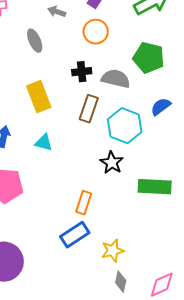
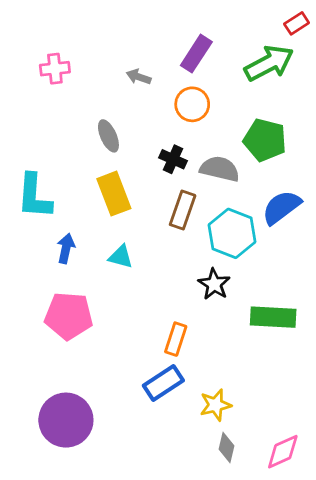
gray ellipse: (35, 41) -> (108, 136), moved
black cross: (82, 72) -> (173, 159), turned 30
blue semicircle: (161, 107) -> (281, 207), size x1.4

